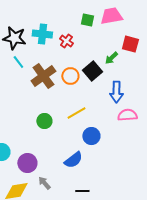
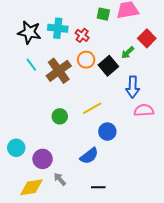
red square: (130, 44) -> (147, 38), turned 30
cyan line: (18, 62) -> (31, 65), moved
orange circle: (70, 76) -> (86, 60), moved

